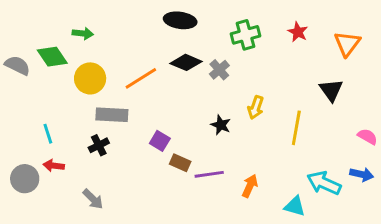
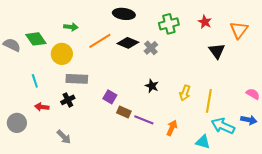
green arrow: (83, 33) -> (71, 27), moved
orange line: (141, 78) -> (100, 41), moved
black triangle: (331, 90) -> (217, 51), moved
yellow arrow: (256, 107) -> (185, 93), moved
yellow line: (296, 128) -> (209, 101), moved
cyan line: (48, 134) -> (35, 81), moved
red arrow: (54, 166) -> (42, 107), moved
purple line: (209, 174) -> (144, 120), turned 30

